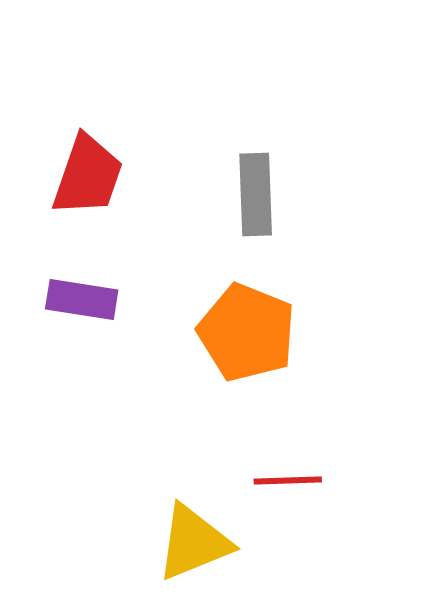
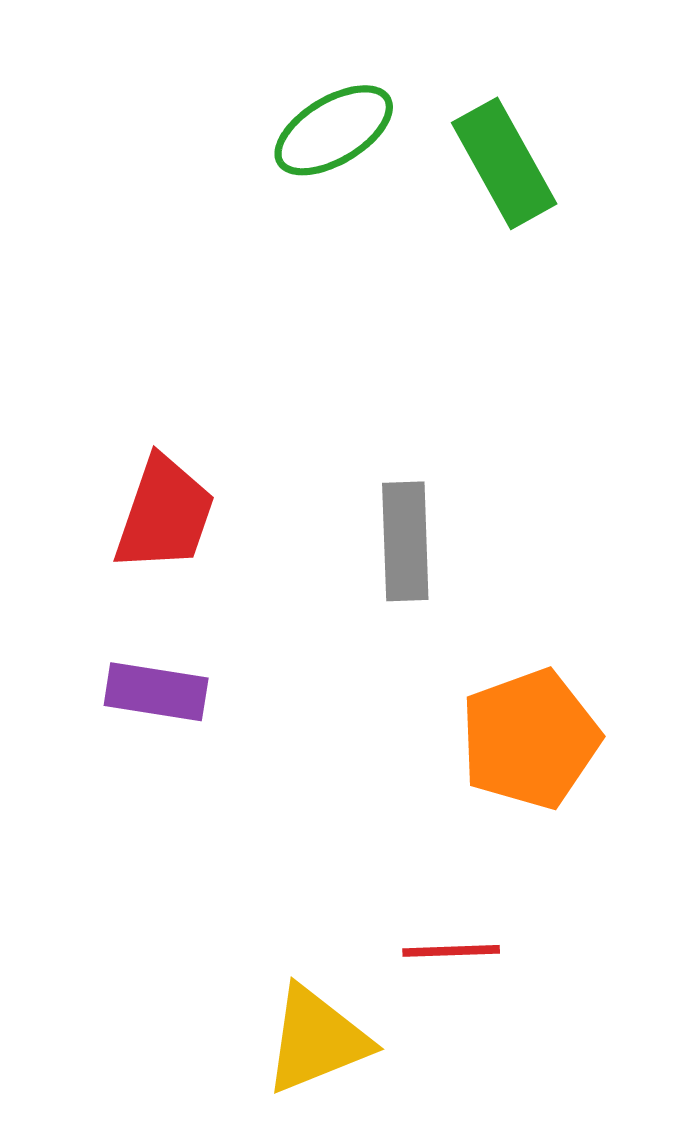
orange pentagon: (247, 333) -> (530, 739), moved, turned 30

